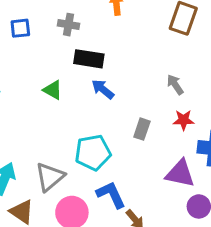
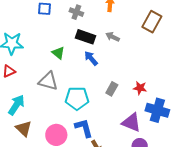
gray arrow: (175, 85) -> (113, 37), moved, turned -40
gray triangle: (50, 177) -> (48, 81), moved, turned 45

